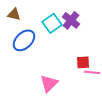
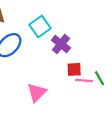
purple cross: (71, 20) -> (61, 44), moved

